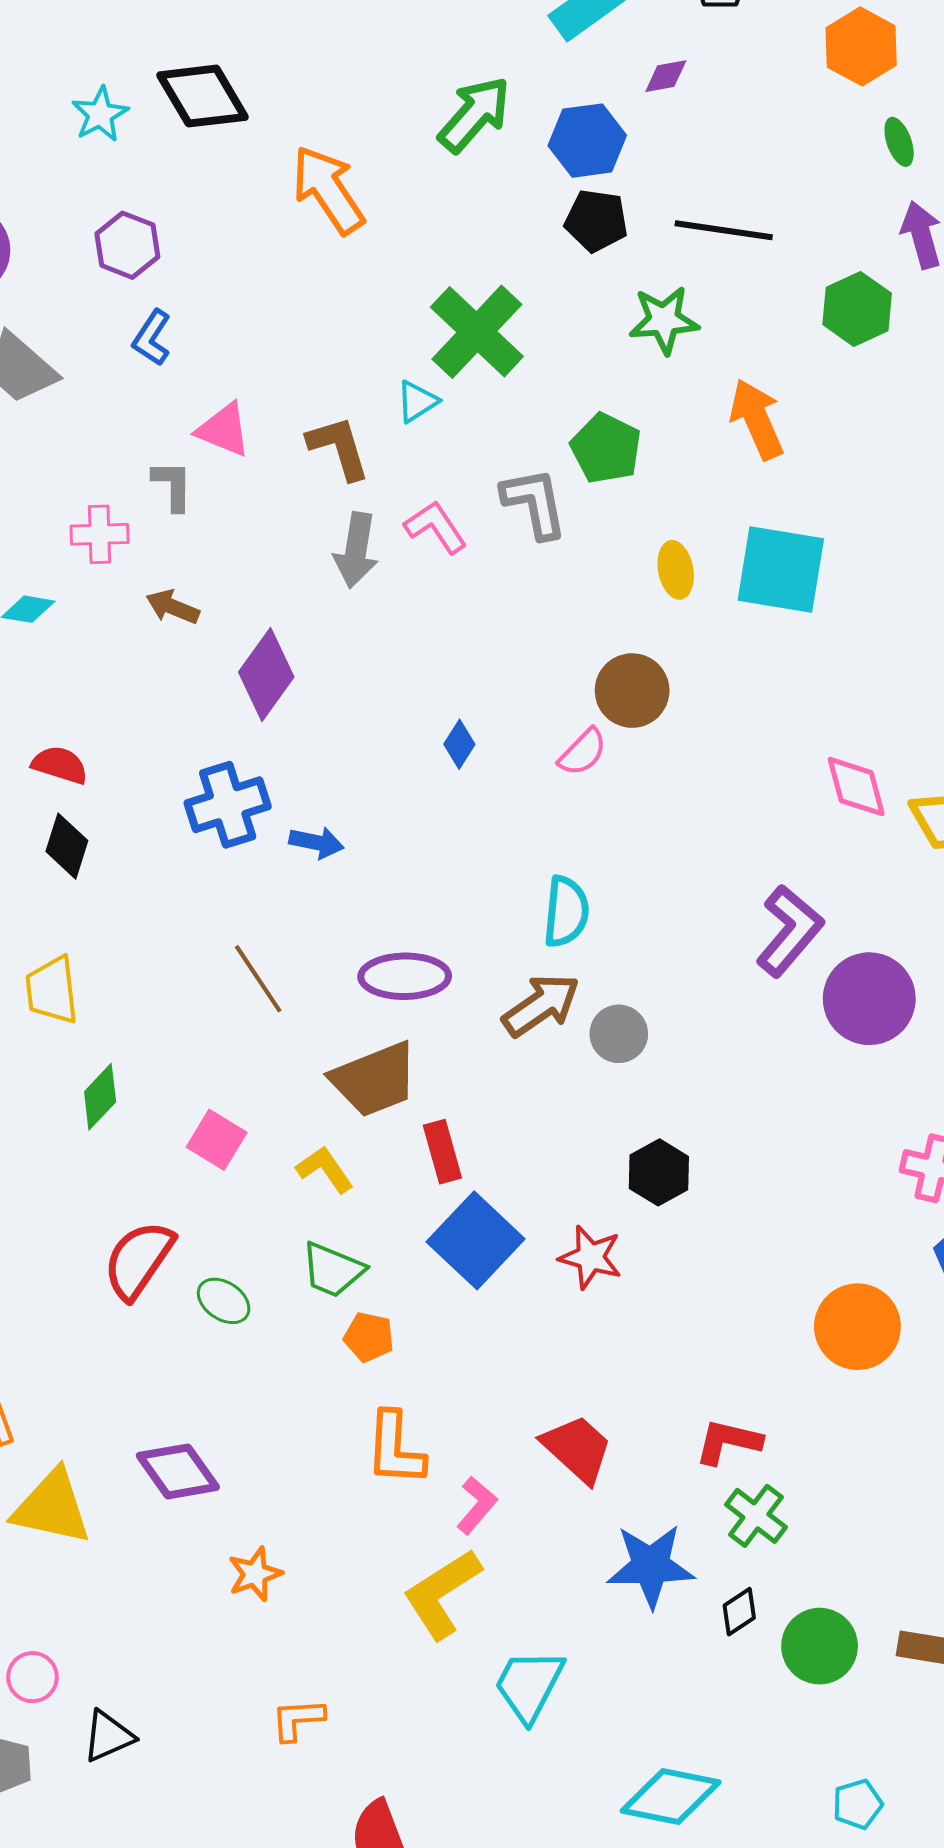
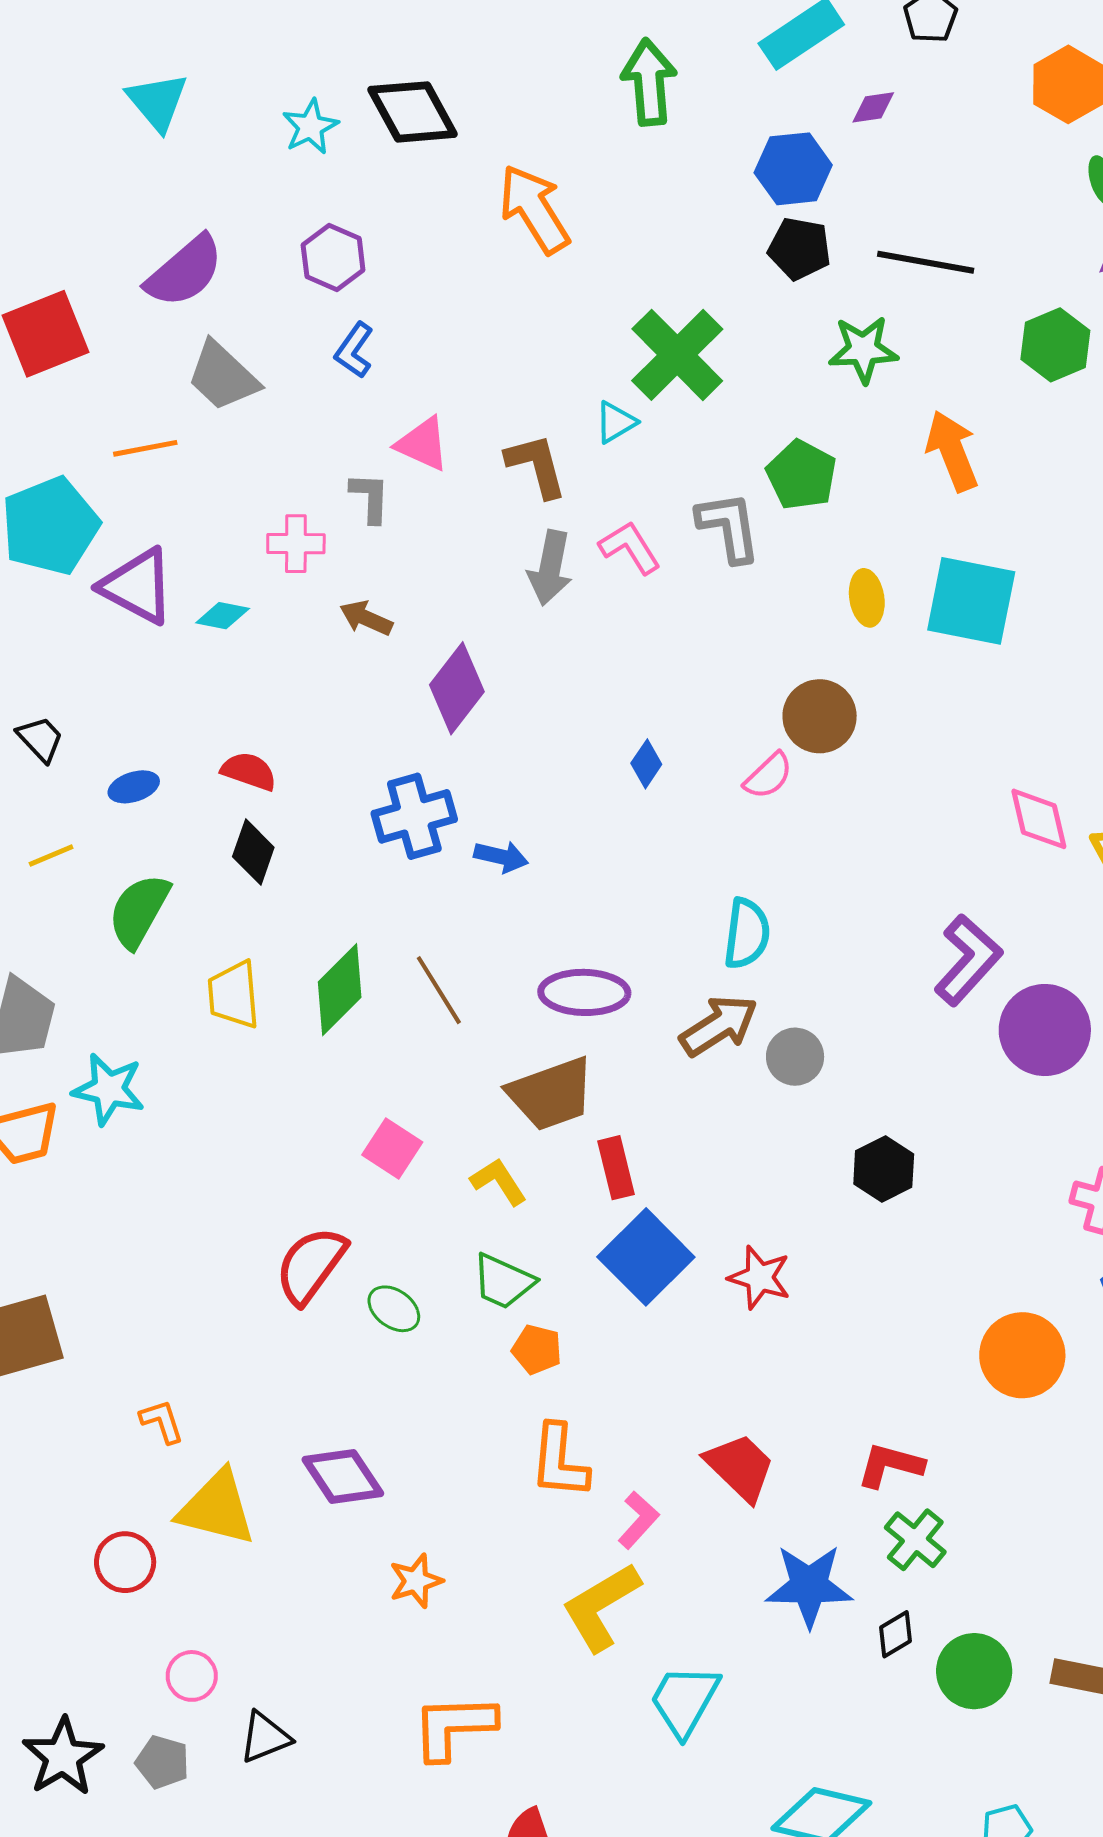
green arrow: (474, 114) -> (649, 82), moved, turned -48
green diamond: (100, 1097) -> (340, 990), moved, size x1.4
black hexagon: (659, 1172) -> (884, 1169), moved
orange L-shape: (298, 1719) -> (454, 1727), size x1.6

